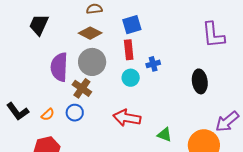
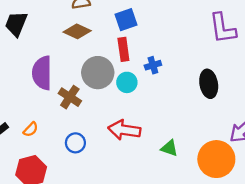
gray circle: (92, 62) -> (98, 73), moved
blue circle: (75, 113) -> (75, 143), moved

